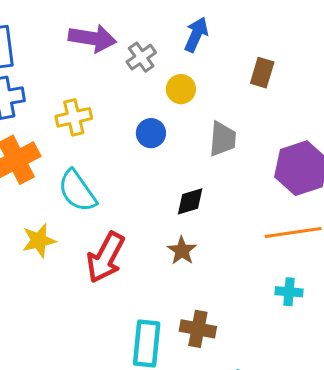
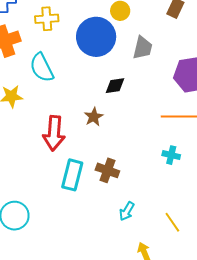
blue circle: (151, 133) -> (96, 37), size x2.0
brown star: (182, 251) -> (94, 117), moved
red arrow: (106, 257) -> (54, 133), moved, turned -32

